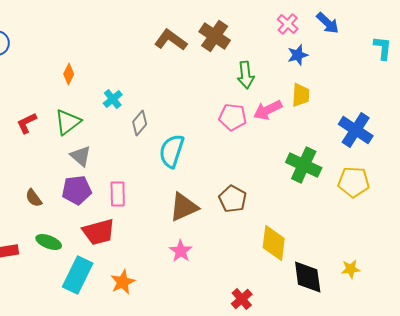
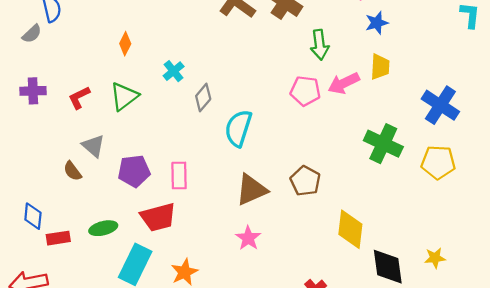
gray triangle: (81, 156) -> (93, 146), moved
brown semicircle: (34, 198) -> (72, 171), moved
green ellipse: (49, 242) -> (103, 228), turned -35

